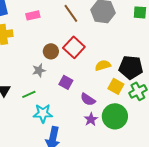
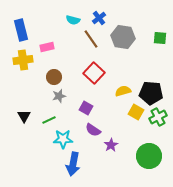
pink rectangle: (33, 15) -> (47, 47), moved
brown circle: (51, 51) -> (54, 77), moved
purple semicircle: (88, 99) -> (93, 130), moved
green circle: (115, 116) -> (149, 156), moved

